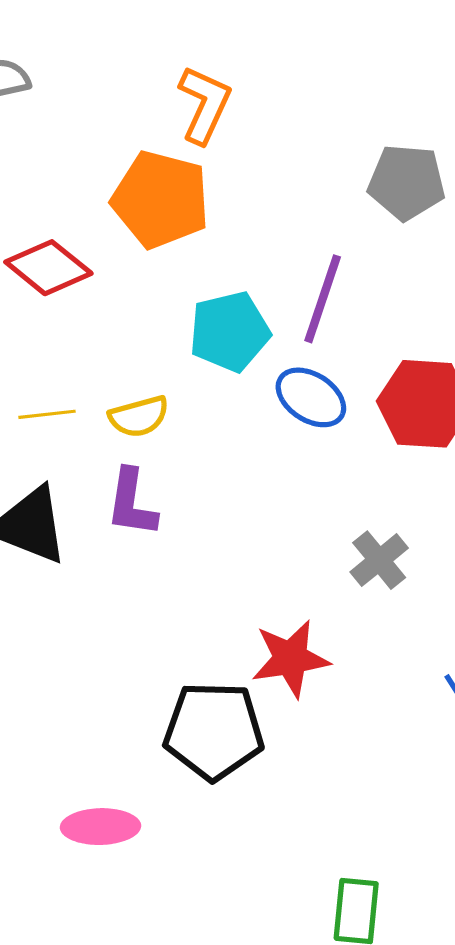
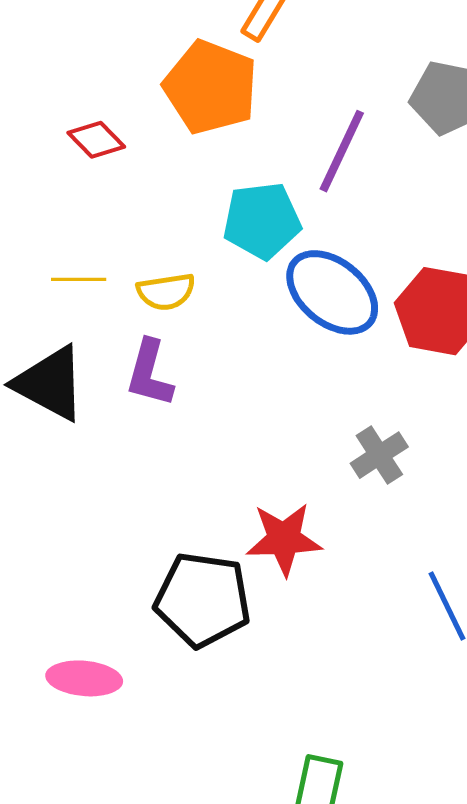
red diamond: (48, 268) -> (96, 140), size x0.7
purple line: (323, 299) -> (342, 151), moved
blue ellipse: (311, 397) -> (332, 292), size x1.4

